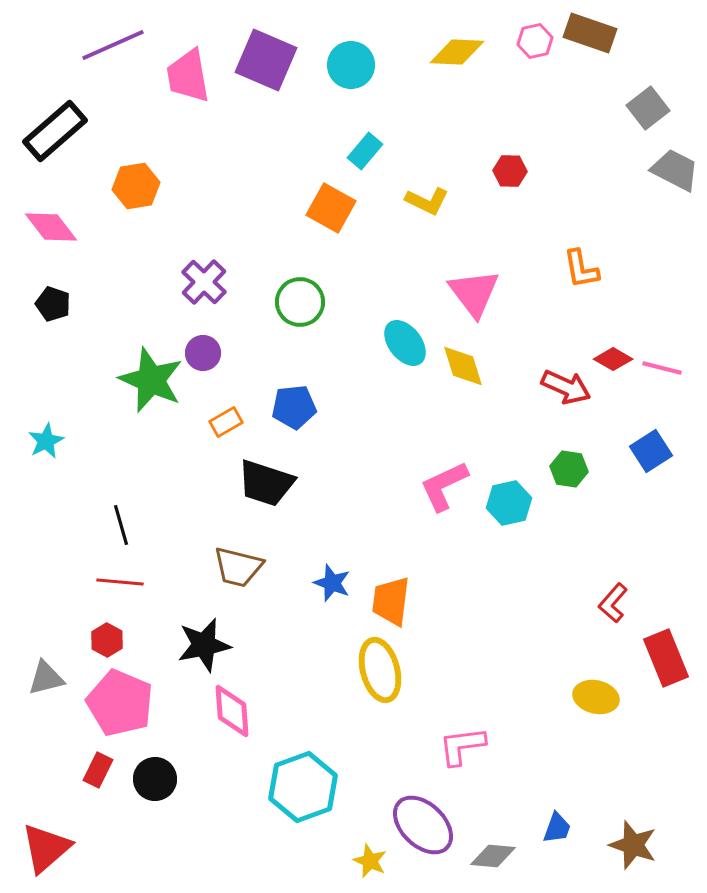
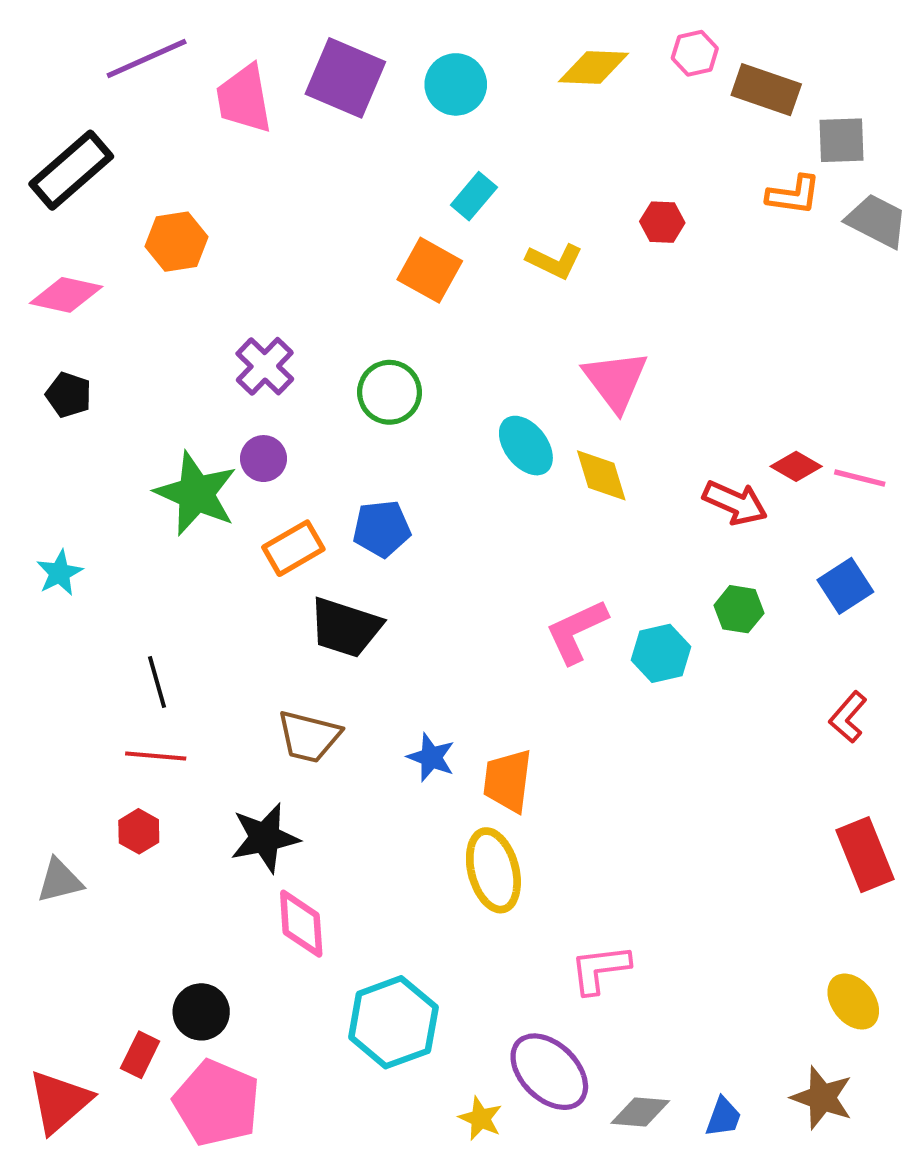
brown rectangle: (590, 33) -> (766, 90), moved
gray square: (648, 108) -> (842, 140), turned 36
pink diamond: (51, 227) -> (66, 295), turned -40
orange L-shape: (581, 269) -> (793, 195), moved, turned -72
orange rectangle: (226, 422) -> (293, 548), size x1.4
red L-shape: (613, 603) -> (848, 717), moved
yellow ellipse: (596, 697) -> (853, 1002), moved, turned 39
pink pentagon: (120, 703) -> (217, 1103), moved
red rectangle: (98, 770) -> (140, 1055), moved
blue trapezoid: (557, 828) -> (723, 1117), moved

